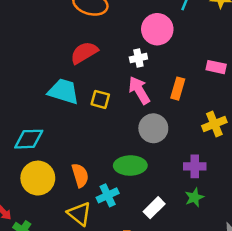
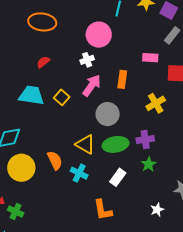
red semicircle: (84, 53) -> (43, 62), size x0.6
pink arrow: (139, 90) -> (92, 85), turned 75
yellow square: (100, 99) -> (62, 97), turned 35
green ellipse: (130, 166) -> (116, 144), moved
cyan cross: (108, 195) -> (79, 173), turned -30
yellow triangle: (79, 214) -> (85, 144), moved

